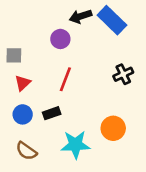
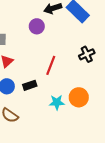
red line: (65, 79) -> (51, 65), moved
cyan star: (75, 145) -> (57, 102), moved, size x0.7

